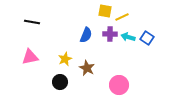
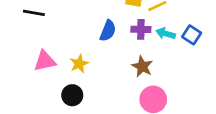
pink triangle: (30, 57) -> (45, 61), moved
brown star: (87, 68) -> (142, 66), moved

